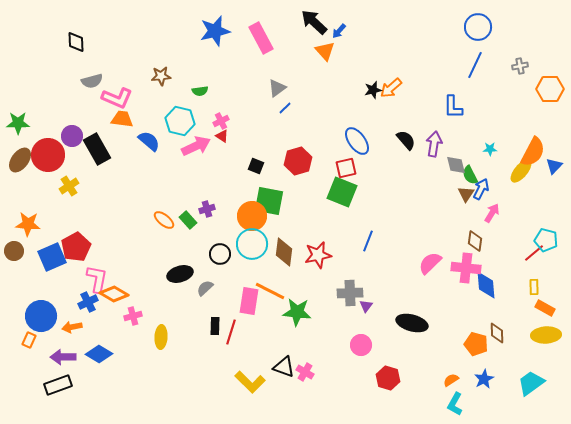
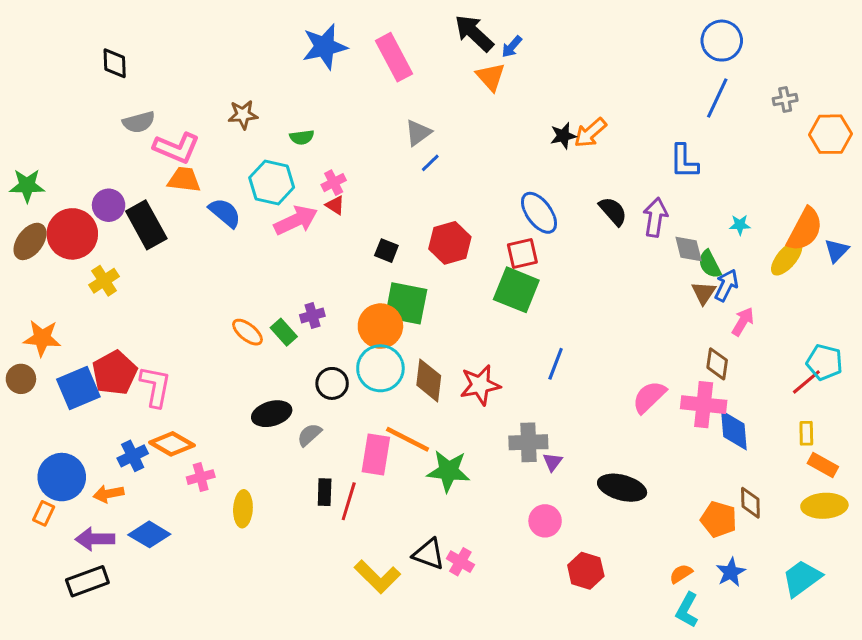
pink L-shape: (97, 279) -> (155, 386), moved

